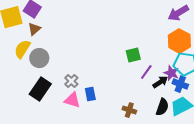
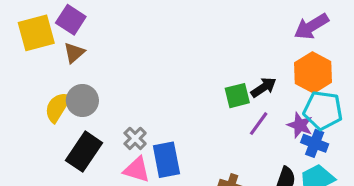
yellow semicircle: (22, 49) -> (58, 107), moved
black arrow: (160, 82) -> (264, 87), moved
blue rectangle: (90, 94) -> (166, 160), size x1.5

